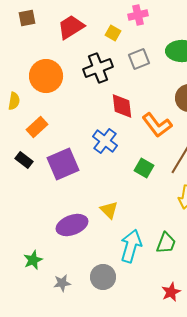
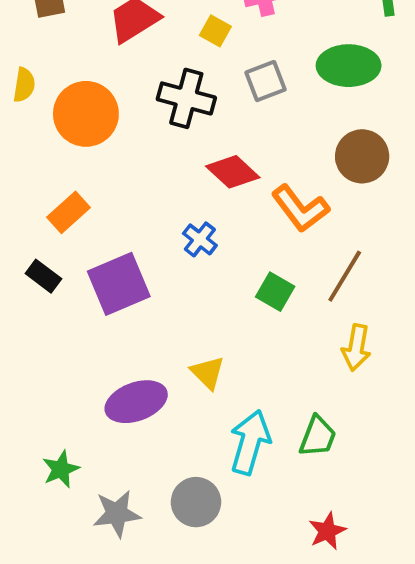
black cross: (98, 68) -> (186, 98), turned 36
yellow semicircle: (14, 101) -> (24, 85), moved
red diamond: (122, 106) -> (233, 172), turned -40
blue cross: (105, 141) -> (200, 239), size x0.7
gray star: (62, 283) -> (117, 514), size x1.4

